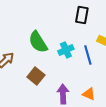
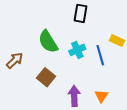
black rectangle: (82, 15) -> (80, 13), moved
orange triangle: (89, 94) -> (101, 96), turned 40

